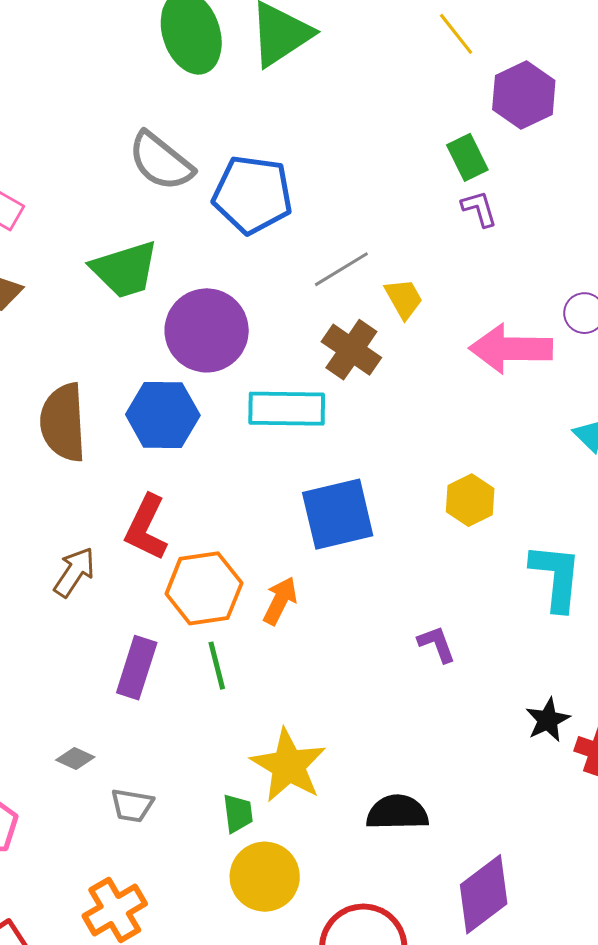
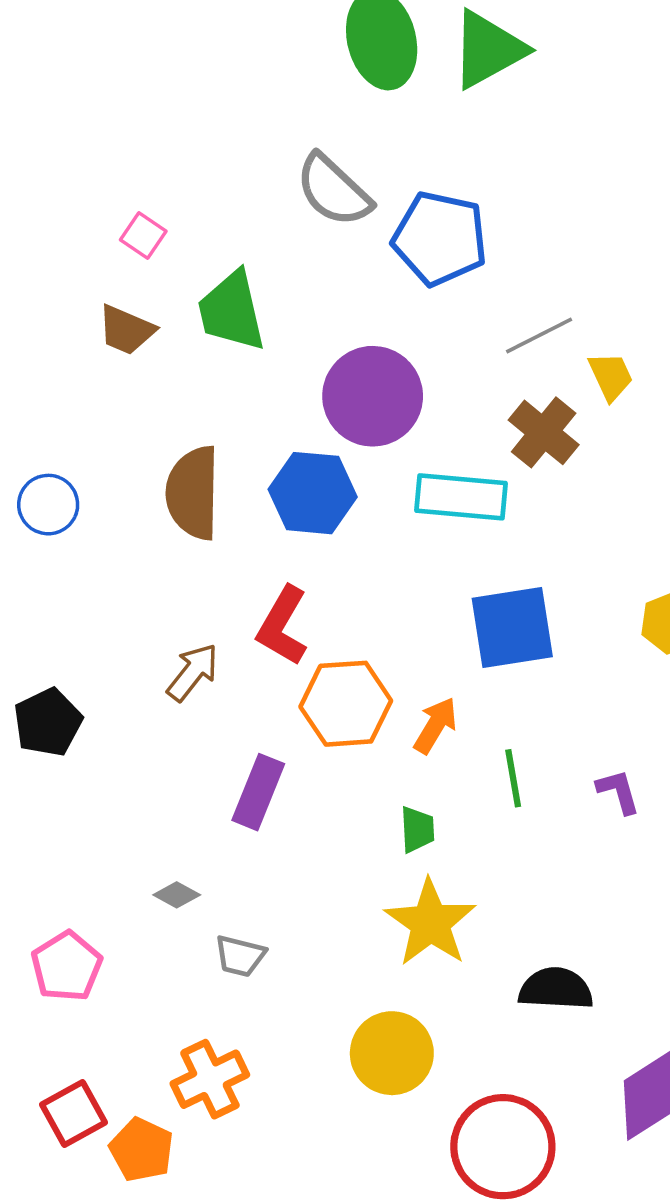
green trapezoid: (125, 269) -> (232, 311), moved, turned 90
green line: (217, 666) -> (513, 778), moved
green trapezoid: (238, 813) -> (417, 829), moved

